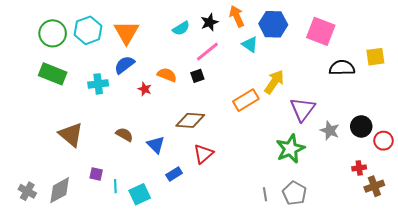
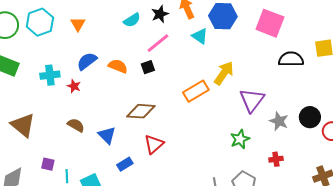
orange triangle: (126, 32) -> (78, 24), size x0.6
blue semicircle: (124, 65) -> (87, 61), moved
red star: (145, 89) -> (74, 86), moved
green star: (290, 149) -> (240, 139), size x0.7
red cross: (359, 168) -> (276, 159), moved

